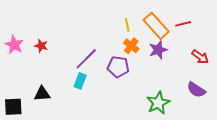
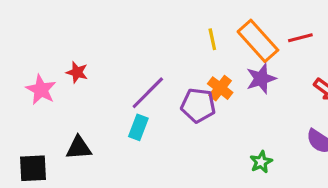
pink star: (14, 45) -> (41, 90), moved
orange cross: (131, 46) -> (220, 88), moved
green star: (158, 103) -> (261, 162), size x0.6

